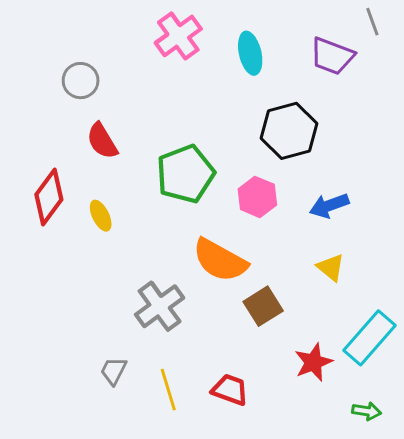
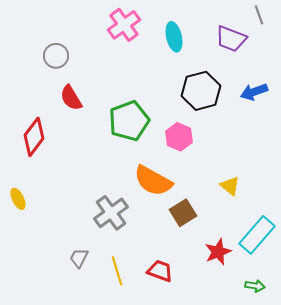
blue arrow: (329, 206) -> (254, 92), moved
yellow ellipse: (101, 216) -> (18, 199), moved

